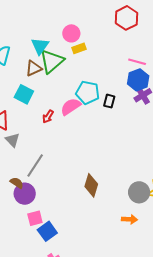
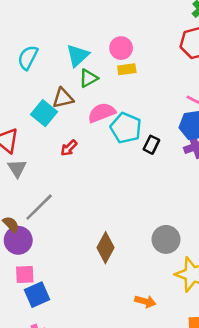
green triangle: (52, 61) -> (89, 78), size x0.6
brown triangle: (34, 68) -> (63, 98), moved
pink semicircle: (71, 107) -> (102, 113), moved
gray circle: (139, 192) -> (166, 239), moved

